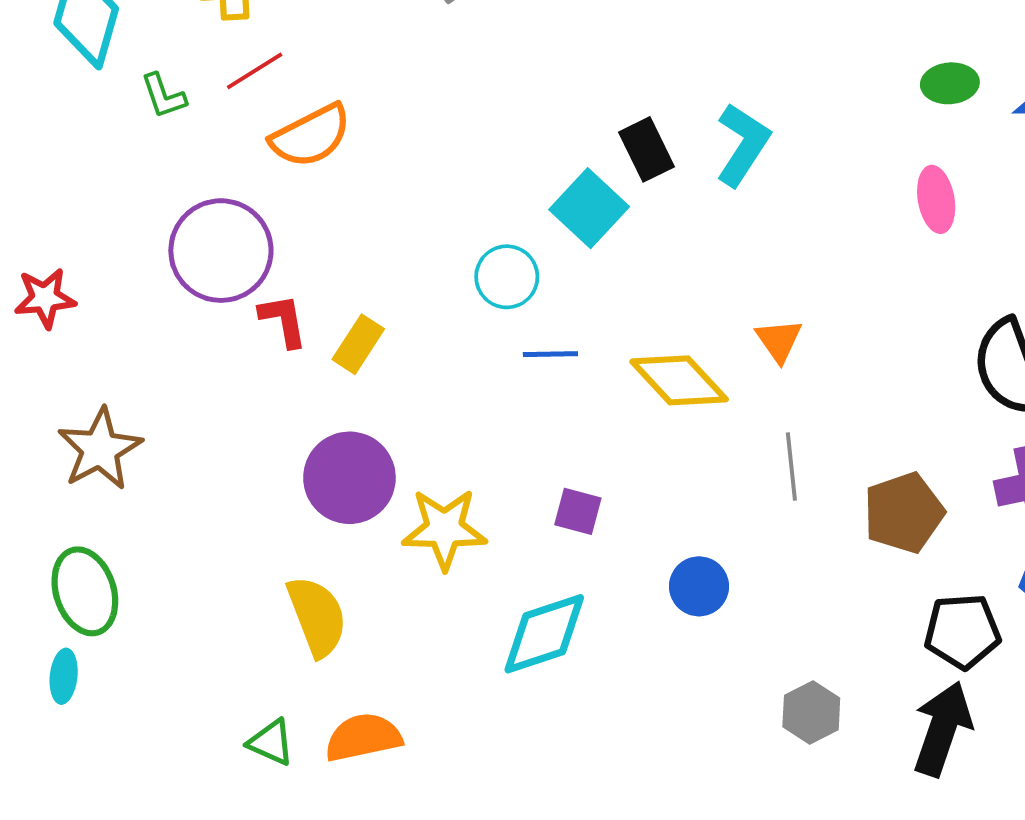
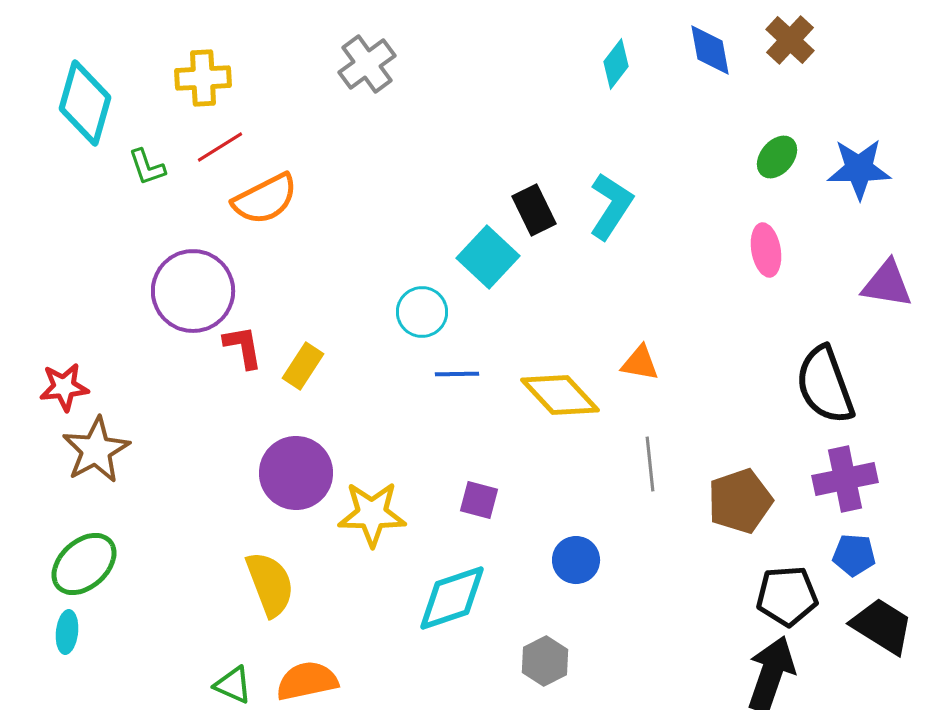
green ellipse: (950, 83) -> (777, 157), turned -45
red star: (45, 298) -> (64, 387), moved
orange triangle: (779, 340) -> (640, 363), turned -45
green ellipse: (85, 591) -> (84, 564), turned 66
gray hexagon: (811, 712) -> (545, 661), moved

